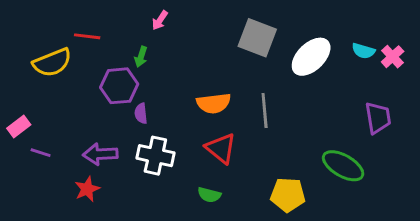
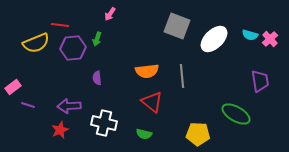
purple hexagon: (119, 86) -> (73, 48), moved
white cross: (155, 156) -> (104, 123), moved

